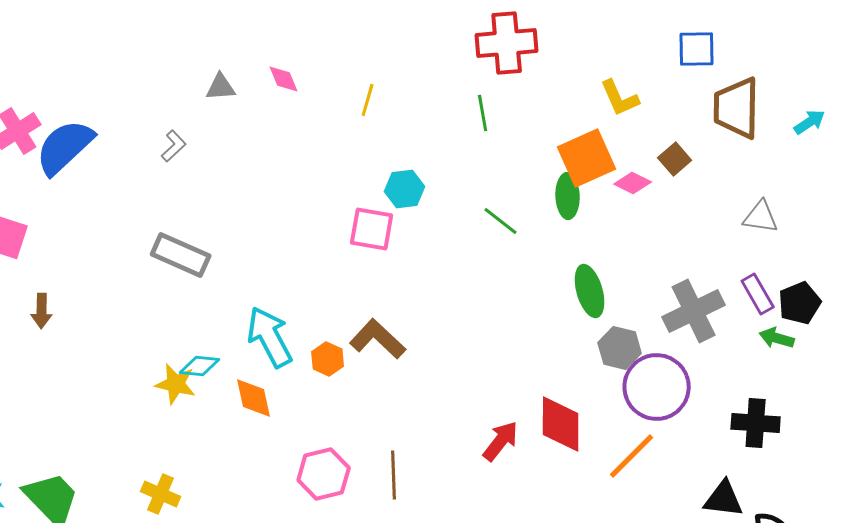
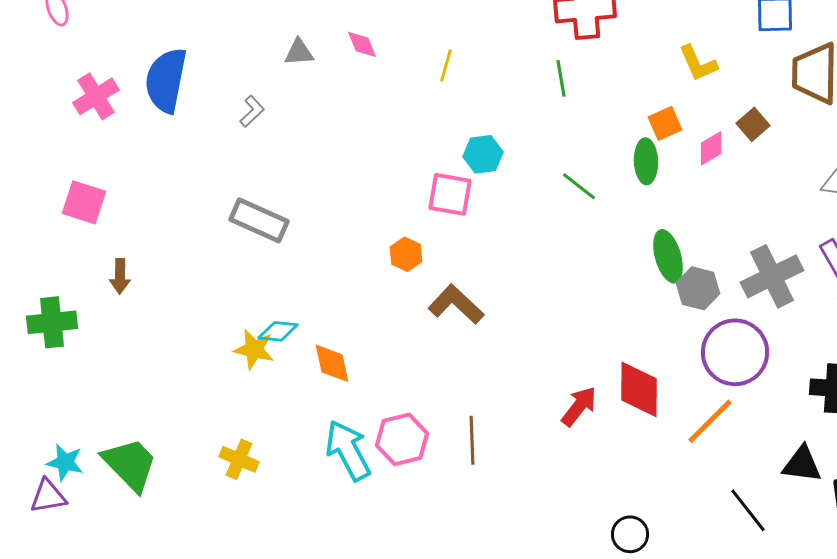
blue semicircle: (65, 147) -> (166, 80), moved, turned -36
orange square: (587, 158) -> (665, 123), size x0.6
pink diamond: (633, 183) -> (711, 148), turned -57
cyan arrow: (270, 337) -> (348, 450), moved
gray hexagon: (620, 348) -> (698, 288), moved
orange hexagon: (328, 359) -> (406, 254), moved

